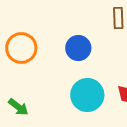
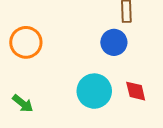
blue circle: (78, 48) -> (114, 42), moved

